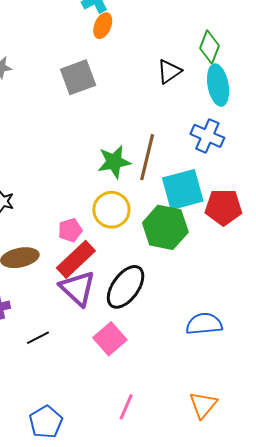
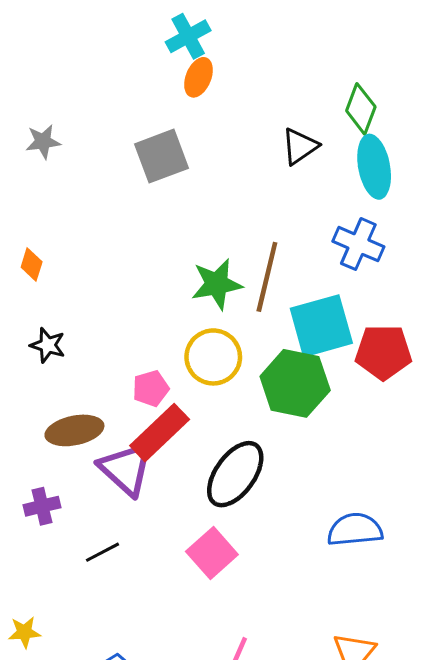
purple triangle: (78, 288) -> (126, 469), moved

